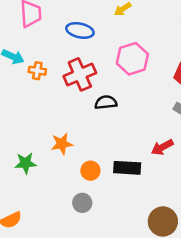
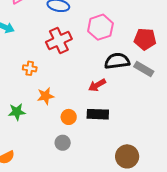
orange cross: (37, 71) -> (30, 68), moved
black semicircle: (106, 102) -> (117, 61), moved, size x1.4
red arrow: (162, 147) -> (97, 85), moved

